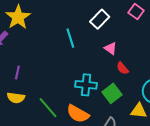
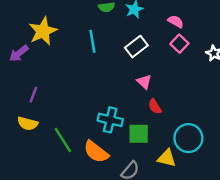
cyan line: (70, 38) -> (92, 41), moved
green square: (112, 93) -> (139, 134), turned 30

